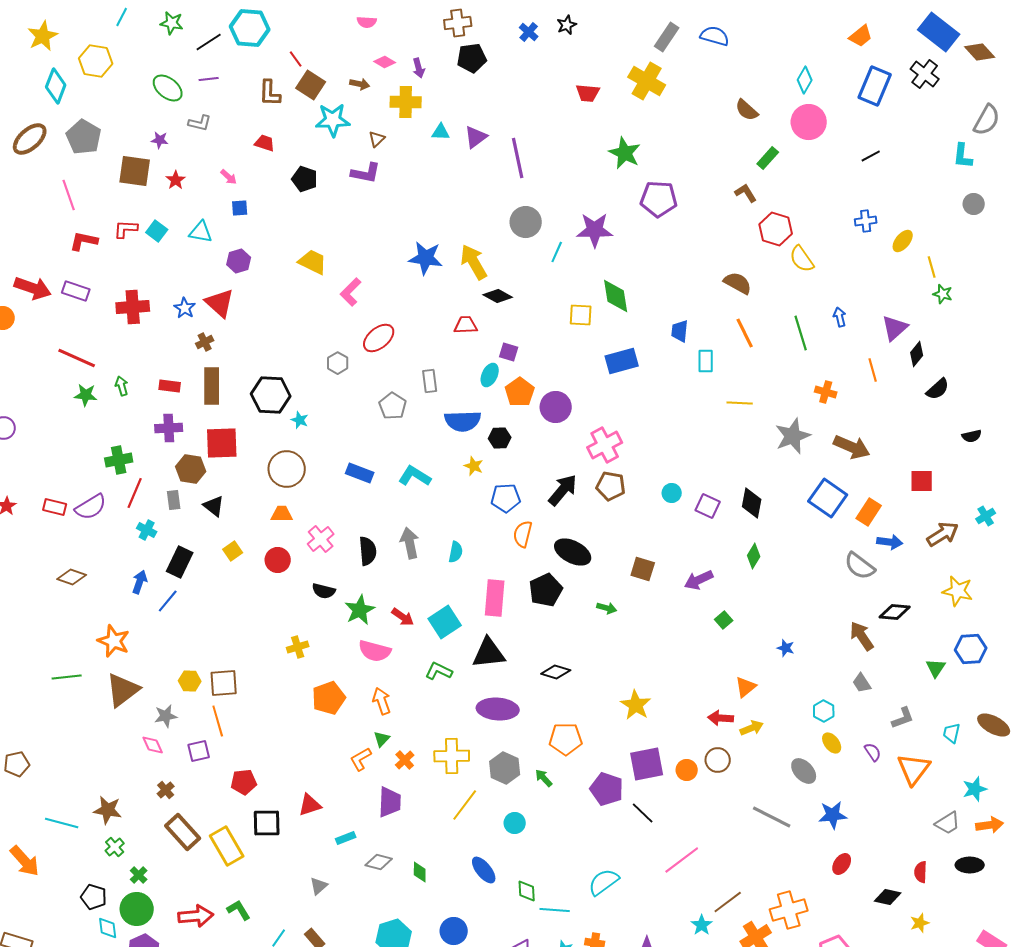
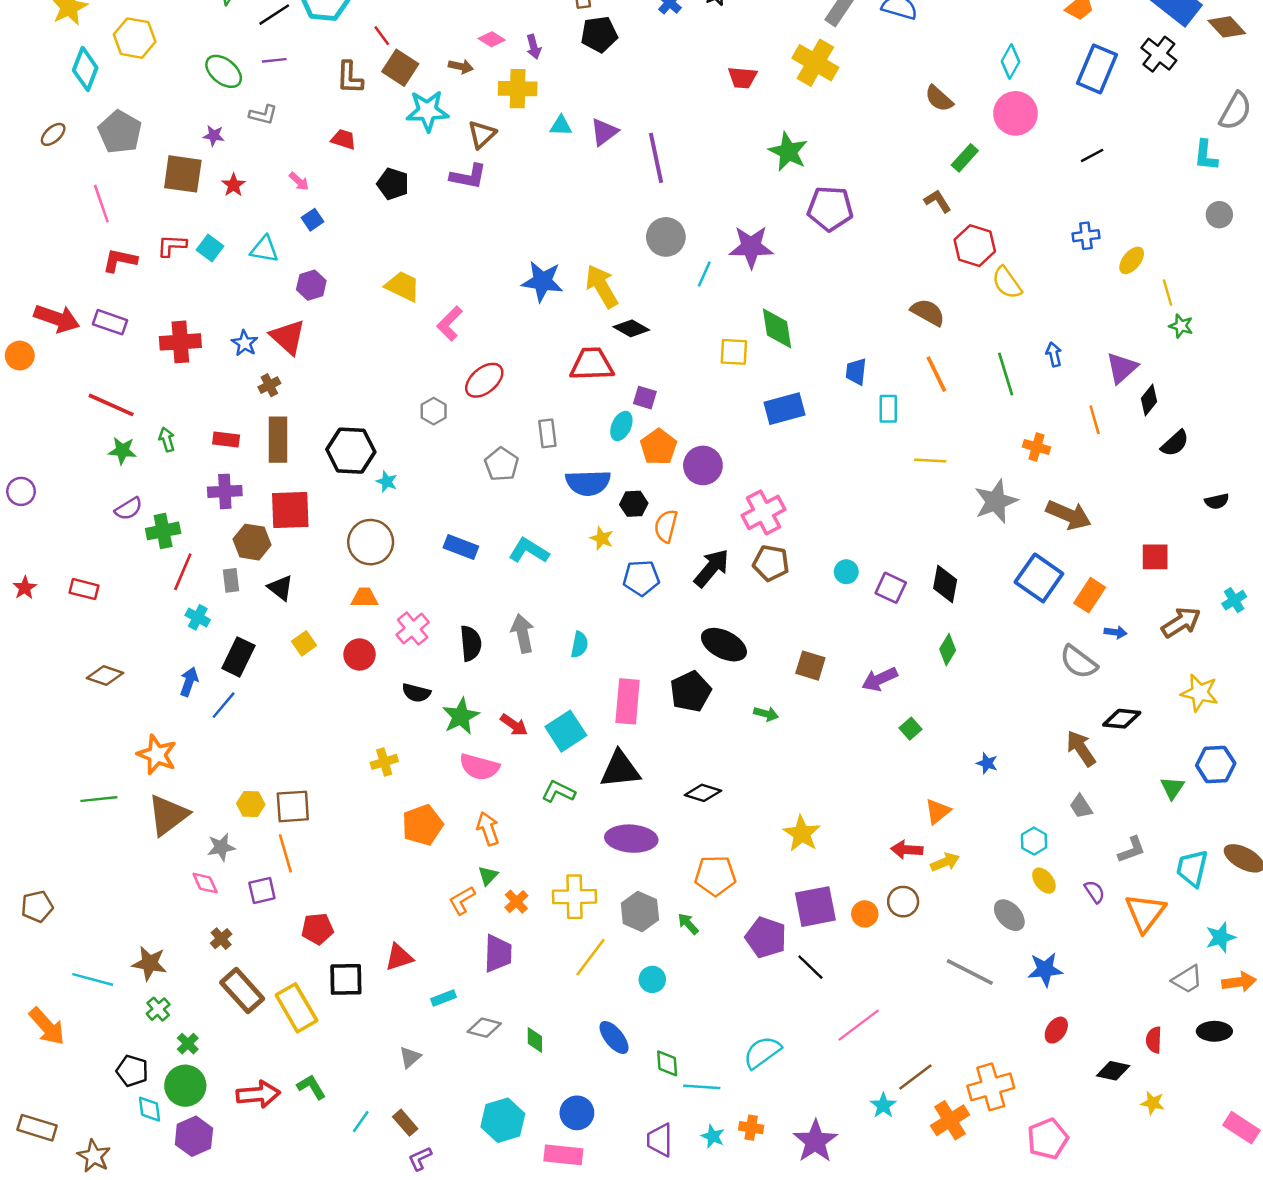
brown ellipse: (30, 139) -> (53, 134), size x0.6
brown triangle: (377, 139) -> (482, 134), size x1.4
blue square: (240, 208) -> (313, 220), turned -30
red trapezoid: (466, 325) -> (592, 364), size x1.5
purple semicircle: (91, 507) -> (128, 509), moved, size x0.7
orange semicircle: (523, 534) -> (666, 526), moved
blue arrow: (890, 542) -> (1116, 632), size x0.7
cyan trapezoid: (952, 733) -> (1192, 868), size x1.5
yellow star: (920, 923) -> (1153, 1103), turned 30

